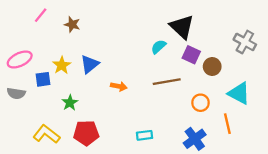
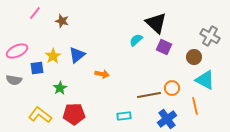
brown circle: (212, 66) -> (194, 57), moved
brown line: (167, 82) -> (149, 95), moved

